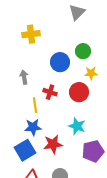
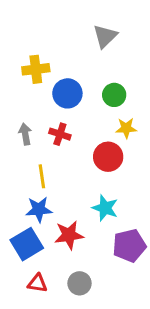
blue circle: (60, 62) -> (67, 93), moved
red cross: (50, 92) -> (60, 134), moved

